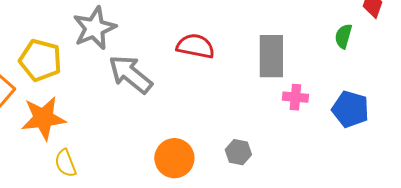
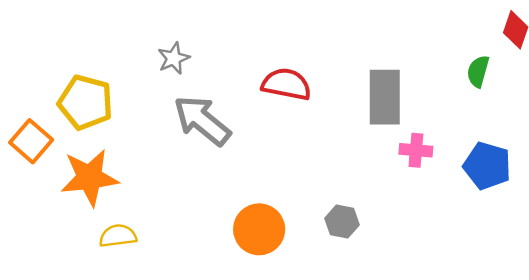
gray star: (94, 28) -> (174, 58), moved, size x0.6
yellow semicircle: (65, 163) -> (118, 236), turned 104

